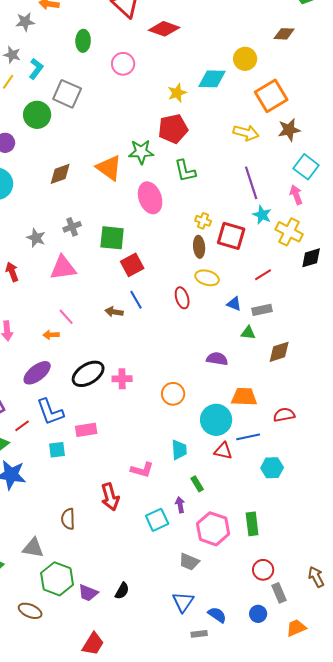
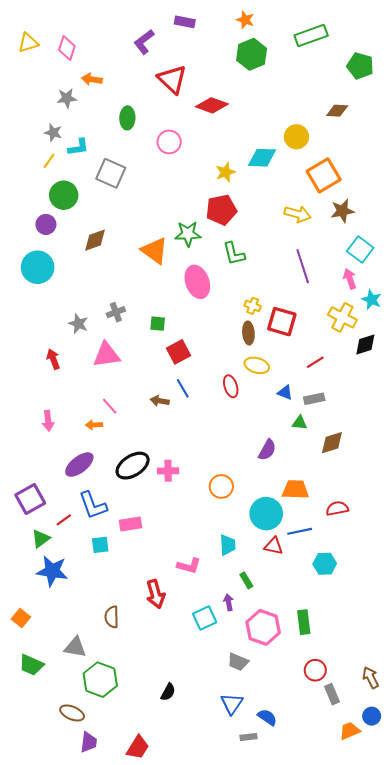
cyan L-shape: (36, 69) -> (78, 147), turned 45
green circle: (37, 115) -> (64, 195), moved
brown diamond: (60, 174) -> (95, 240), moved
cyan star: (262, 215) -> (372, 300), moved
green square: (112, 238) -> (158, 324), size x0.6
purple semicircle: (217, 359) -> (267, 450), turned 110
purple trapezoid: (88, 593) -> (89, 742), moved, turned -105
blue circle: (258, 614) -> (372, 716), moved

